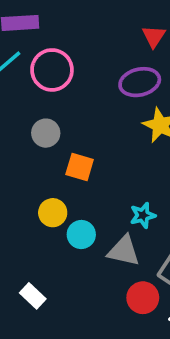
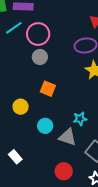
gray circle: (46, 133) -> (40, 57), moved
yellow circle: (53, 213) -> (21, 107), moved
red circle: (143, 298) -> (64, 171), moved

